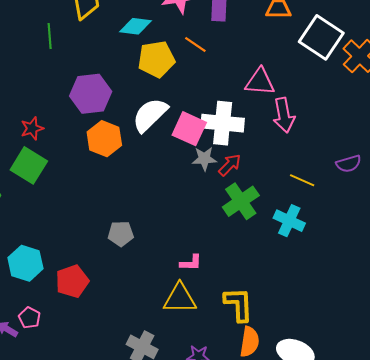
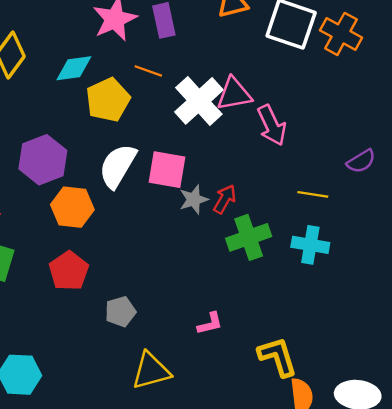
white cross: (223, 123) -> (199, 101), moved, turned -33
green cross: (241, 201) -> (249, 237), turned 30
red pentagon: (72, 281) -> (69, 271), moved
yellow triangle: (180, 298) -> (151, 371), moved

